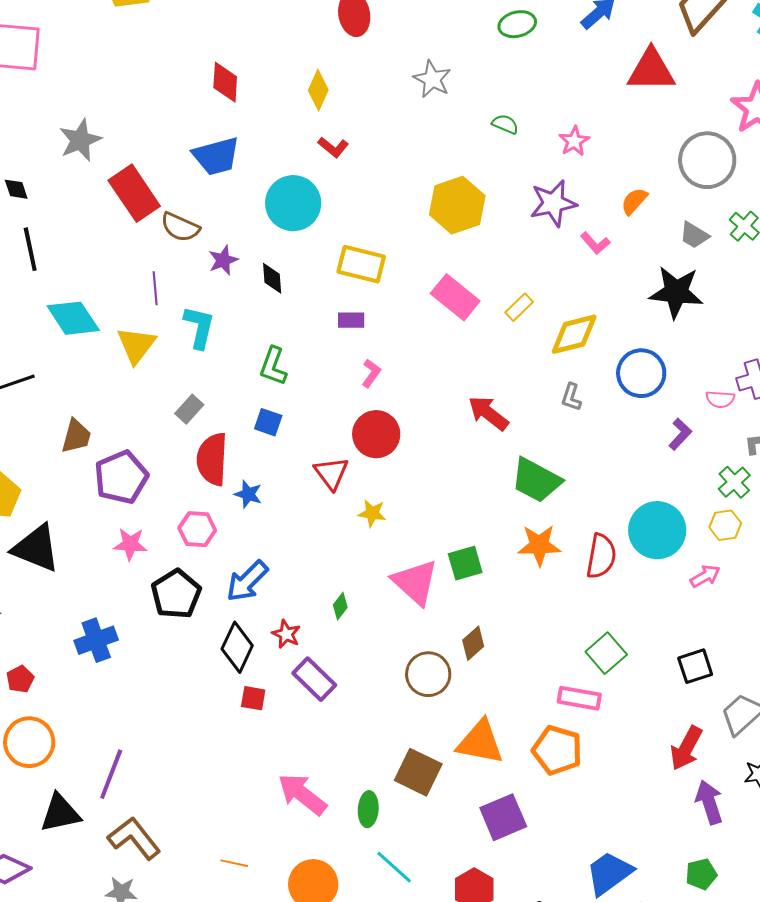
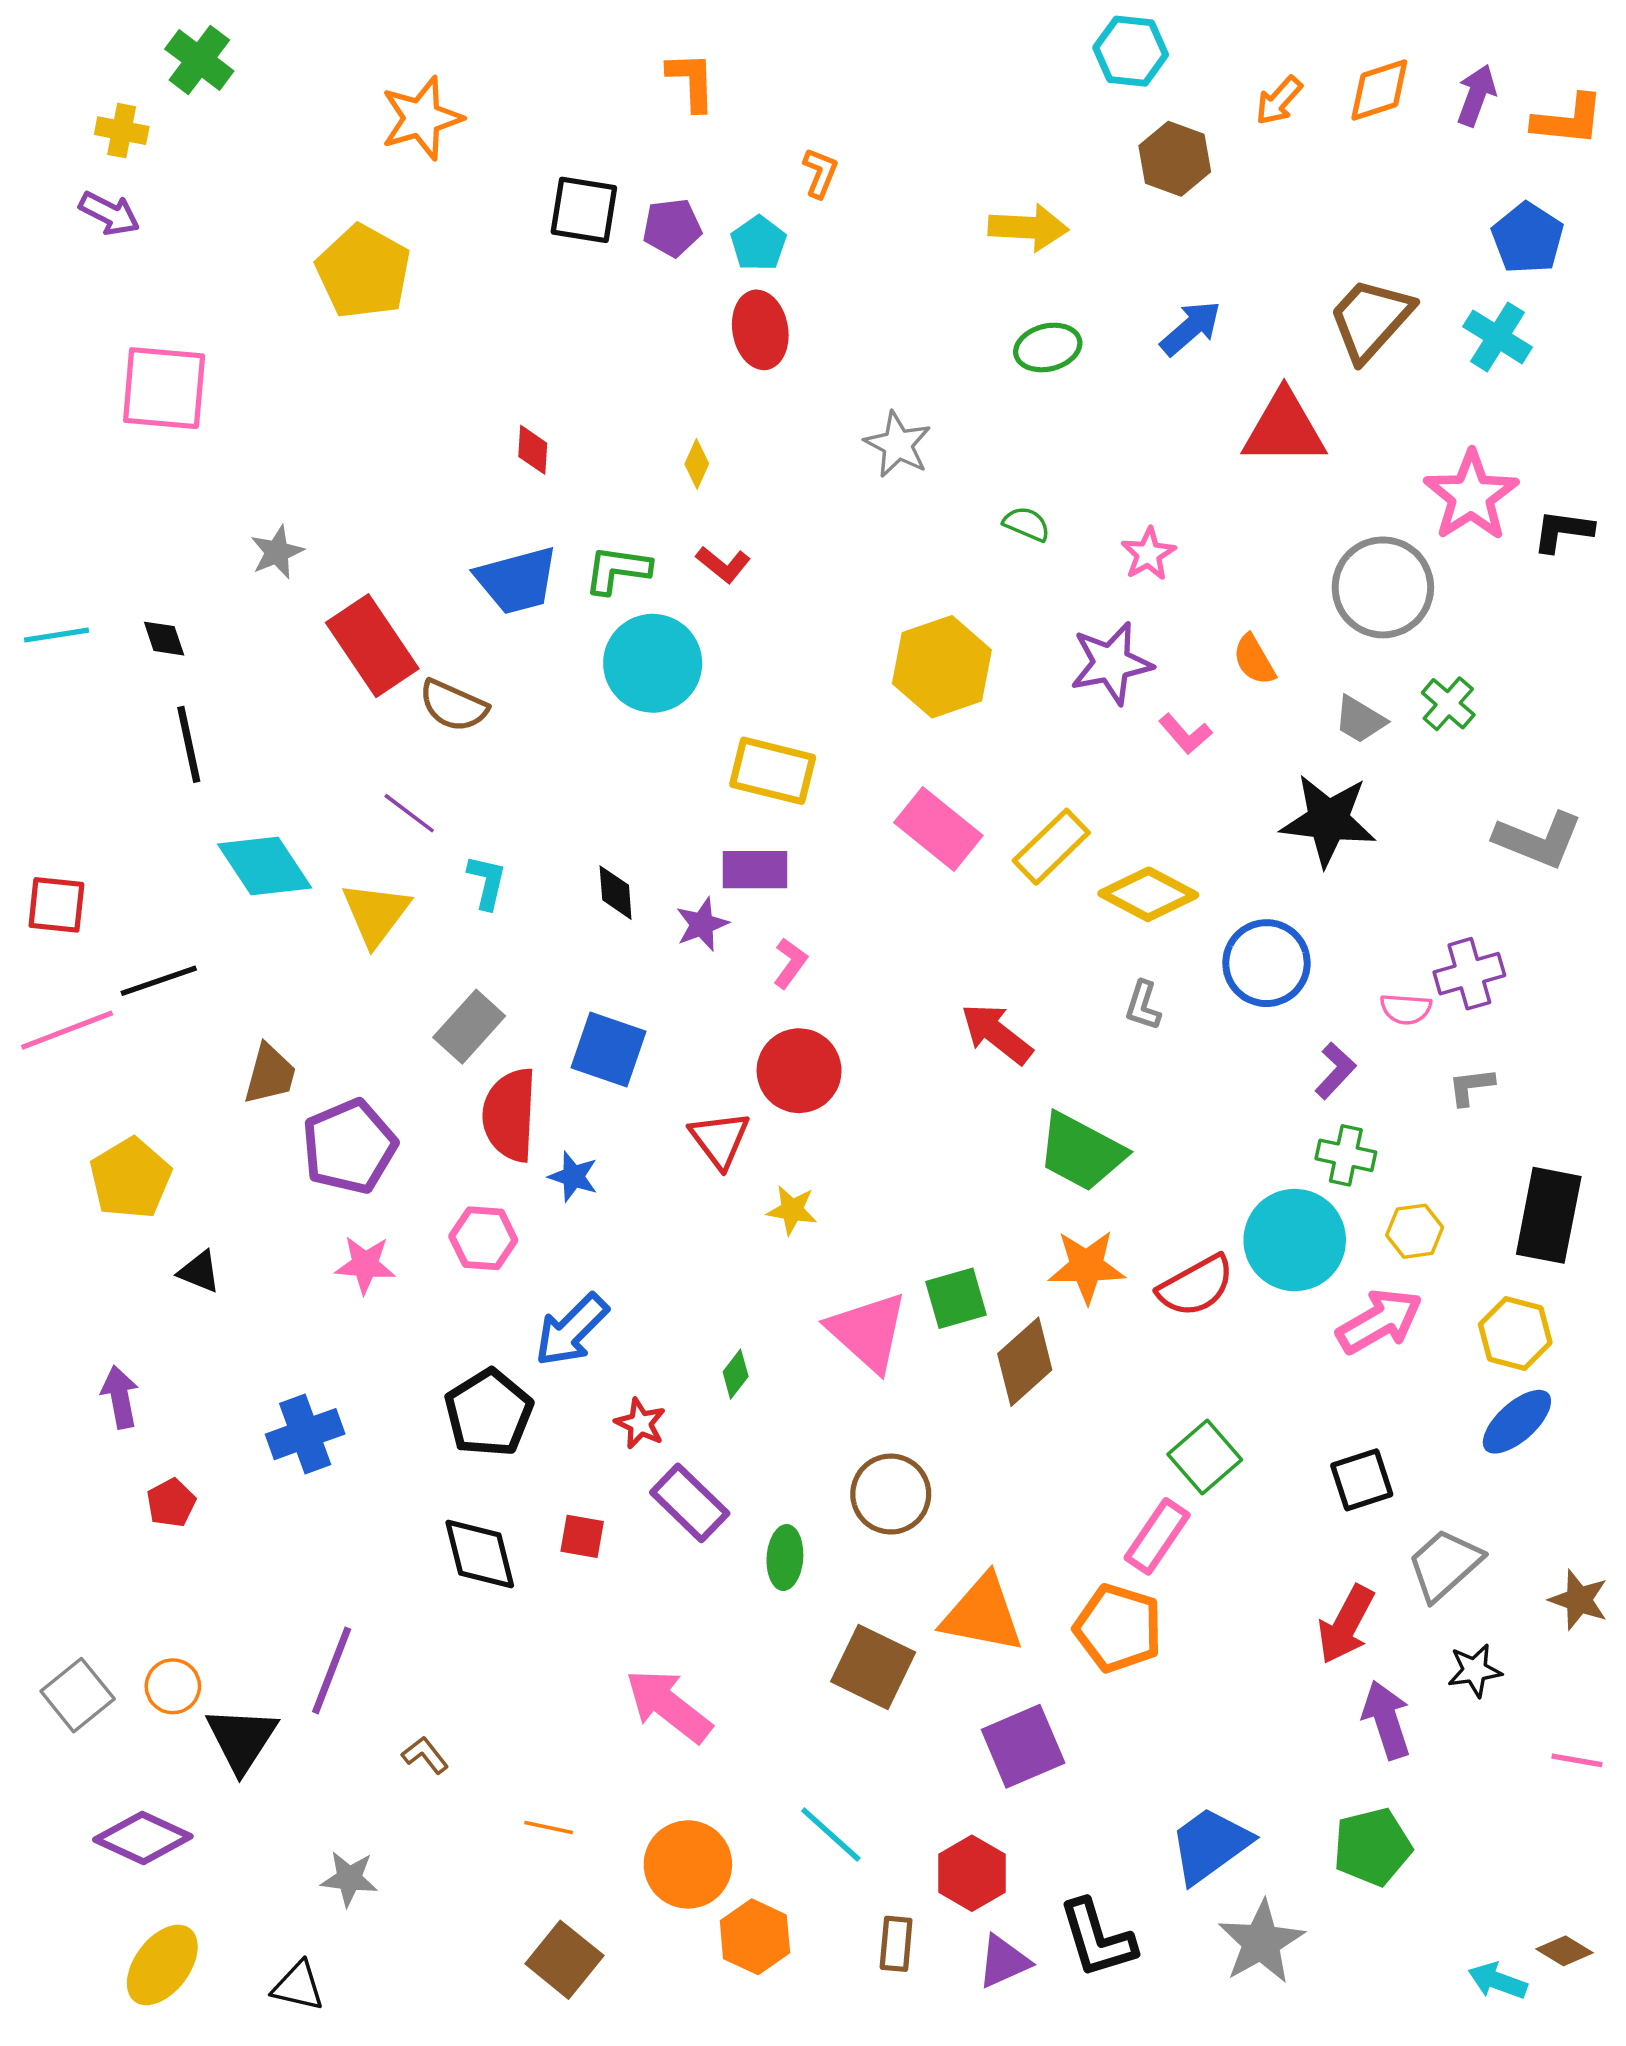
red diamond: (225, 82) -> (533, 450), size x0.7
yellow diamond: (318, 90) -> (697, 464), size x0.7
gray star: (80, 140) -> (277, 552), size x0.7
orange semicircle: (634, 201) -> (1254, 660), turned -72
purple star: (223, 260) -> (702, 924), moved
black diamond: (272, 278) -> (616, 893), moved
purple line: (155, 288) -> (409, 813), turned -48
yellow rectangle: (519, 307) -> (1051, 847), size x1.5
purple rectangle: (351, 320) -> (755, 870), size x1.4
cyan L-shape: (199, 327) -> (487, 882), size x0.7
yellow diamond: (574, 334) -> (1148, 894), turned 42
green L-shape: (273, 366) -> (617, 570), moved, turned 78
gray rectangle: (189, 409) -> (469, 1027), size x1.4
blue square: (268, 422) -> (609, 1050), size x1.5
green cross: (734, 482) -> (1346, 1155), moved, turned -36
black triangle: (36, 548) -> (199, 1272), size x0.5
red semicircle: (601, 556) -> (1196, 1286), turned 51
pink arrow: (705, 576) -> (1379, 1321), size x1.6
black pentagon: (176, 594) -> (489, 1413), moved
brown diamond: (473, 643) -> (1025, 1362), moved, size x1.4
black diamond: (237, 647) -> (480, 1554), moved, turned -39
pink rectangle: (579, 698) -> (1157, 1536), turned -66
orange circle: (29, 742) -> (173, 1686), moved, size x0.6
green ellipse: (368, 809) -> (785, 1558), moved
black triangle: (60, 813) -> (242, 1739), turned -45
brown L-shape: (134, 838) -> (425, 1755), moved, size x0.5
green pentagon: (701, 874) -> (1372, 1847), size x1.4

